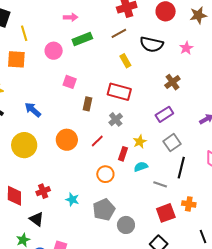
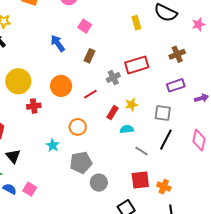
pink square: (70, 82) -> (85, 26), moved
red rectangle: (119, 92) -> (137, 65), moved, turned -45
blue arrow: (33, 110) -> (58, 43), moved
purple rectangle: (164, 114) -> (176, 85), moved
gray square: (172, 143) -> (163, 113), turned 30
orange circle: (105, 174) -> (78, 127), moved
red cross: (43, 191) -> (34, 106), moved
orange cross: (189, 204) -> (164, 187), moved

